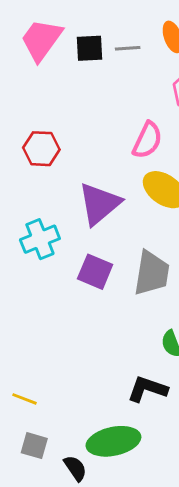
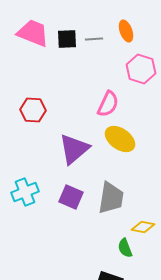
pink trapezoid: (41, 40) -> (33, 33), turned 76
cyan cross: (40, 239) -> (25, 192), moved

